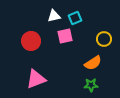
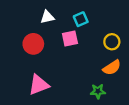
white triangle: (54, 16) -> (47, 17), moved
orange semicircle: (93, 63) -> (112, 68), moved

